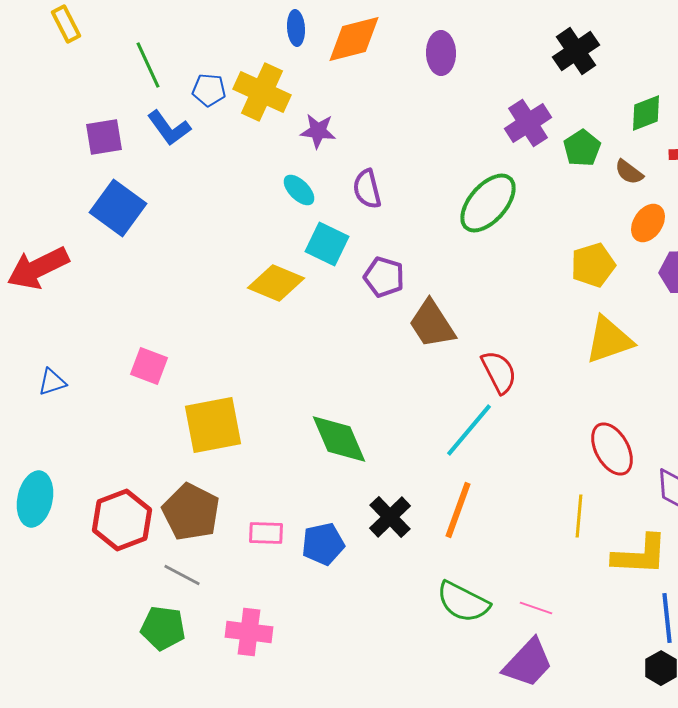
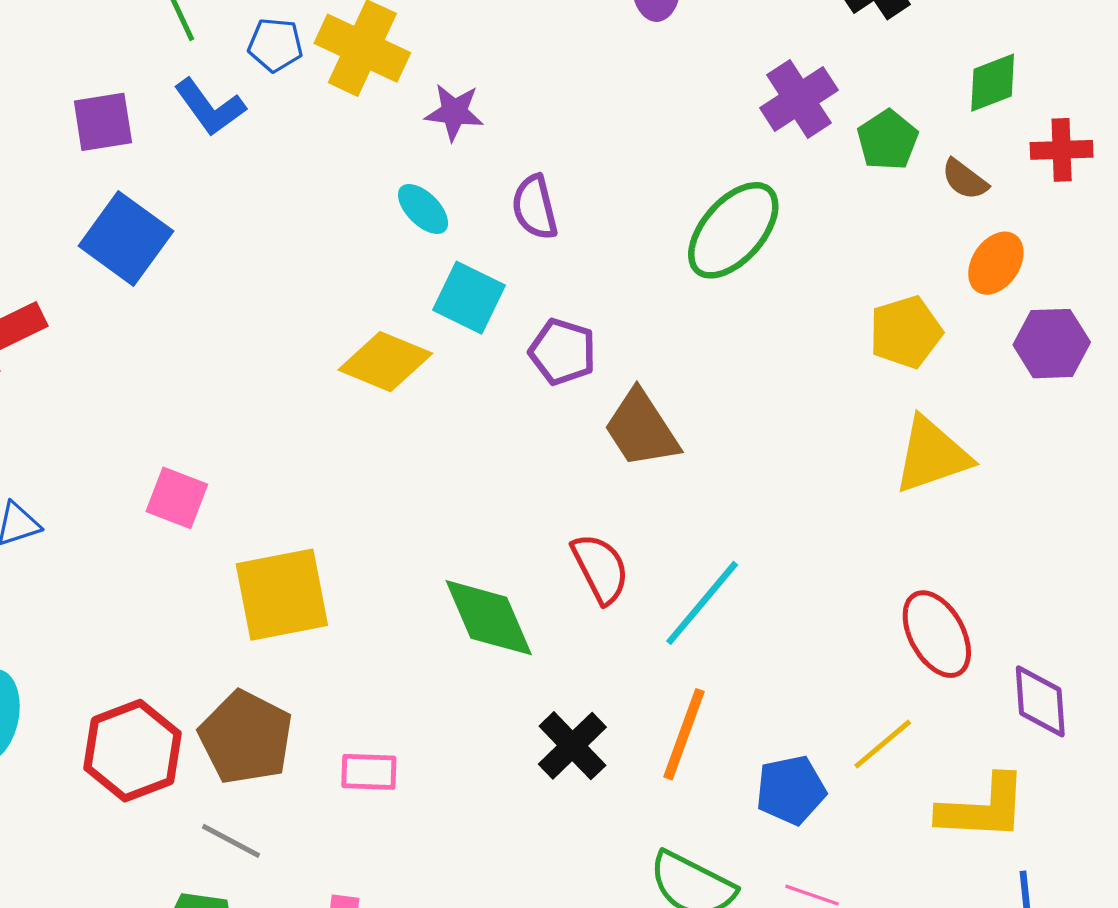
red semicircle: (499, 372) -> (600, 568), moved
yellow line: (579, 516) -> (883, 744), turned 45
blue pentagon: (323, 544) -> (791, 790), moved

